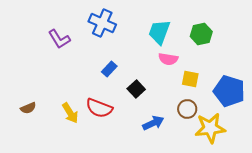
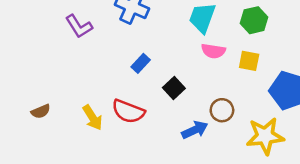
yellow square: (190, 79) -> (249, 61), moved
brown circle: (187, 109) -> (222, 110), moved

